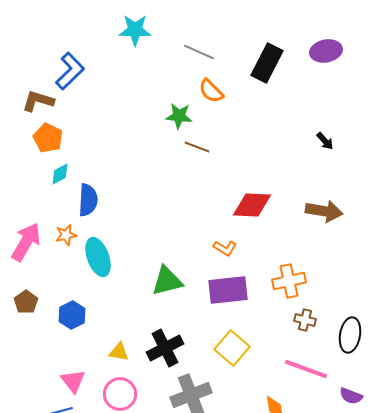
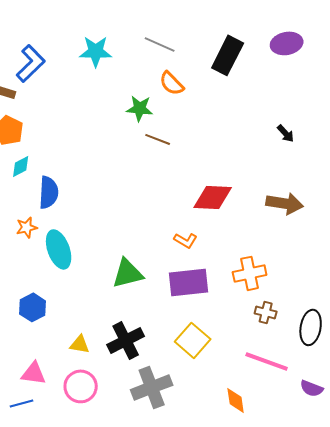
cyan star: (135, 30) -> (96, 51), moved
pink triangle: (73, 381) -> (34, 373), turned -44

